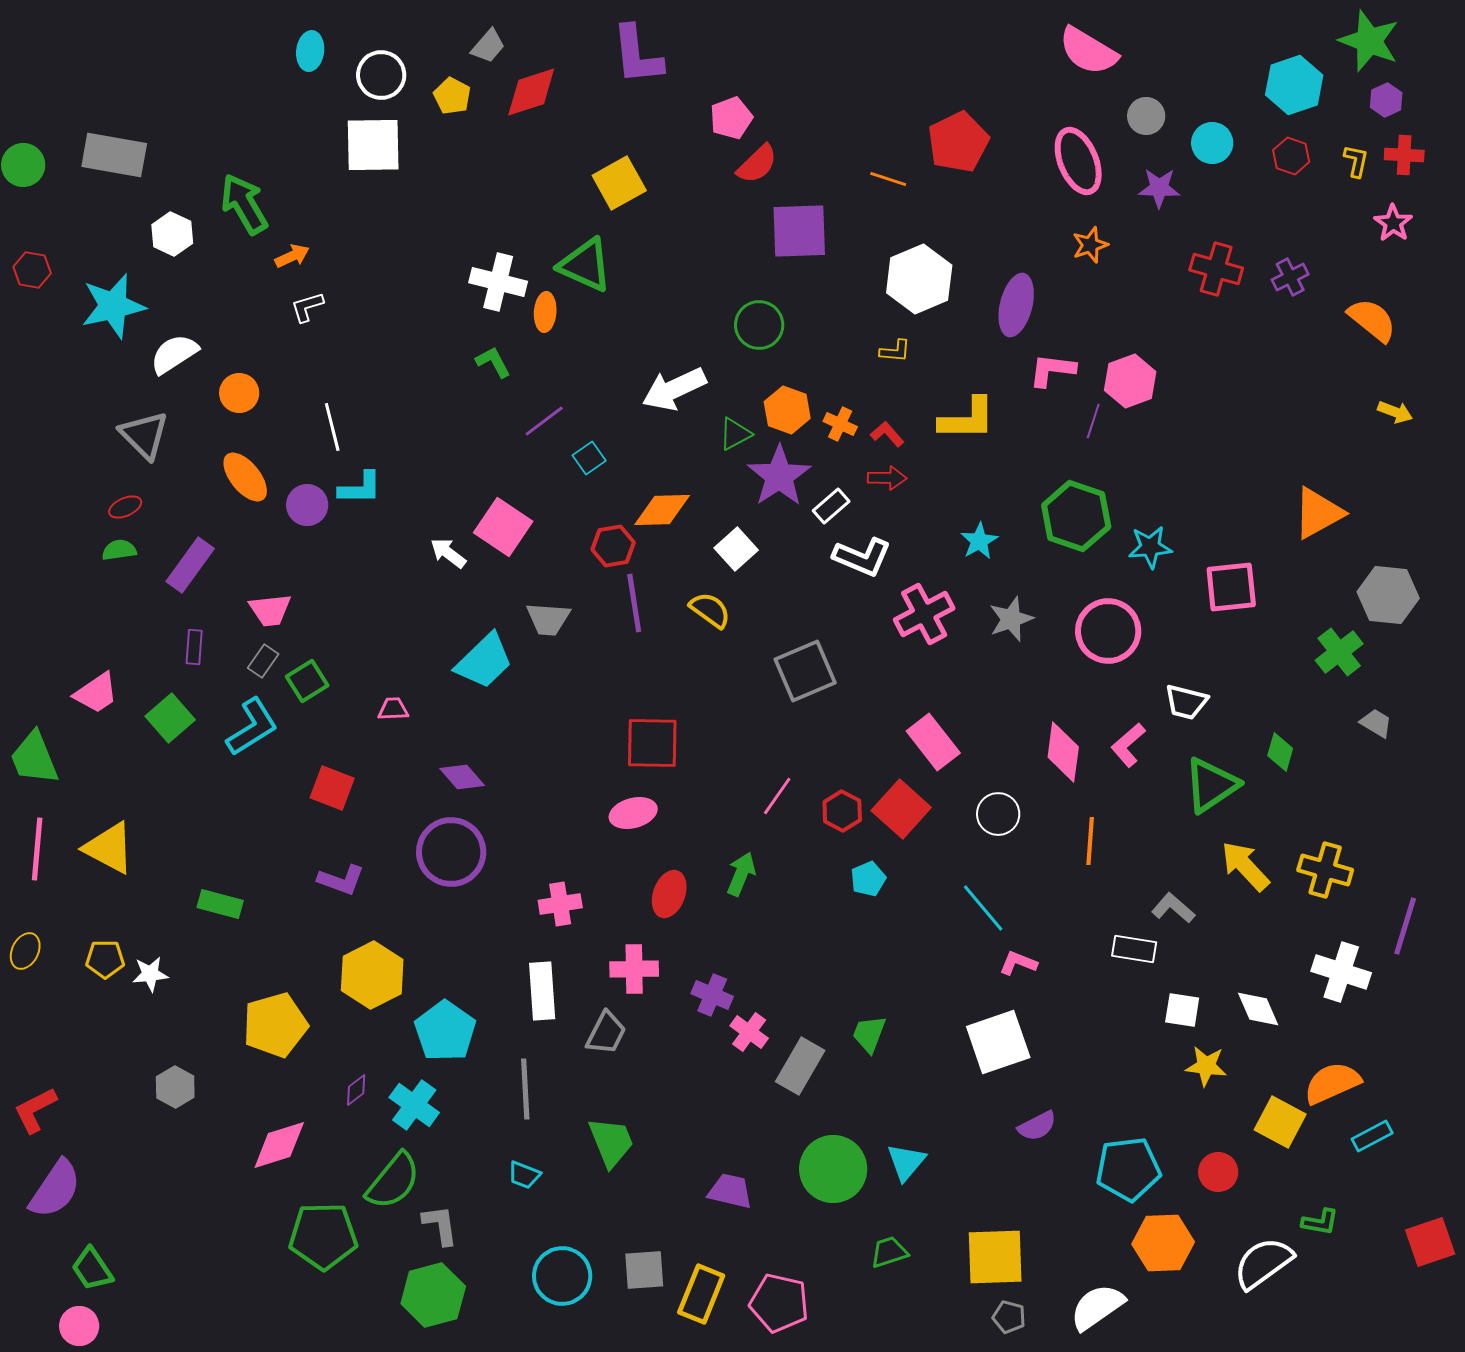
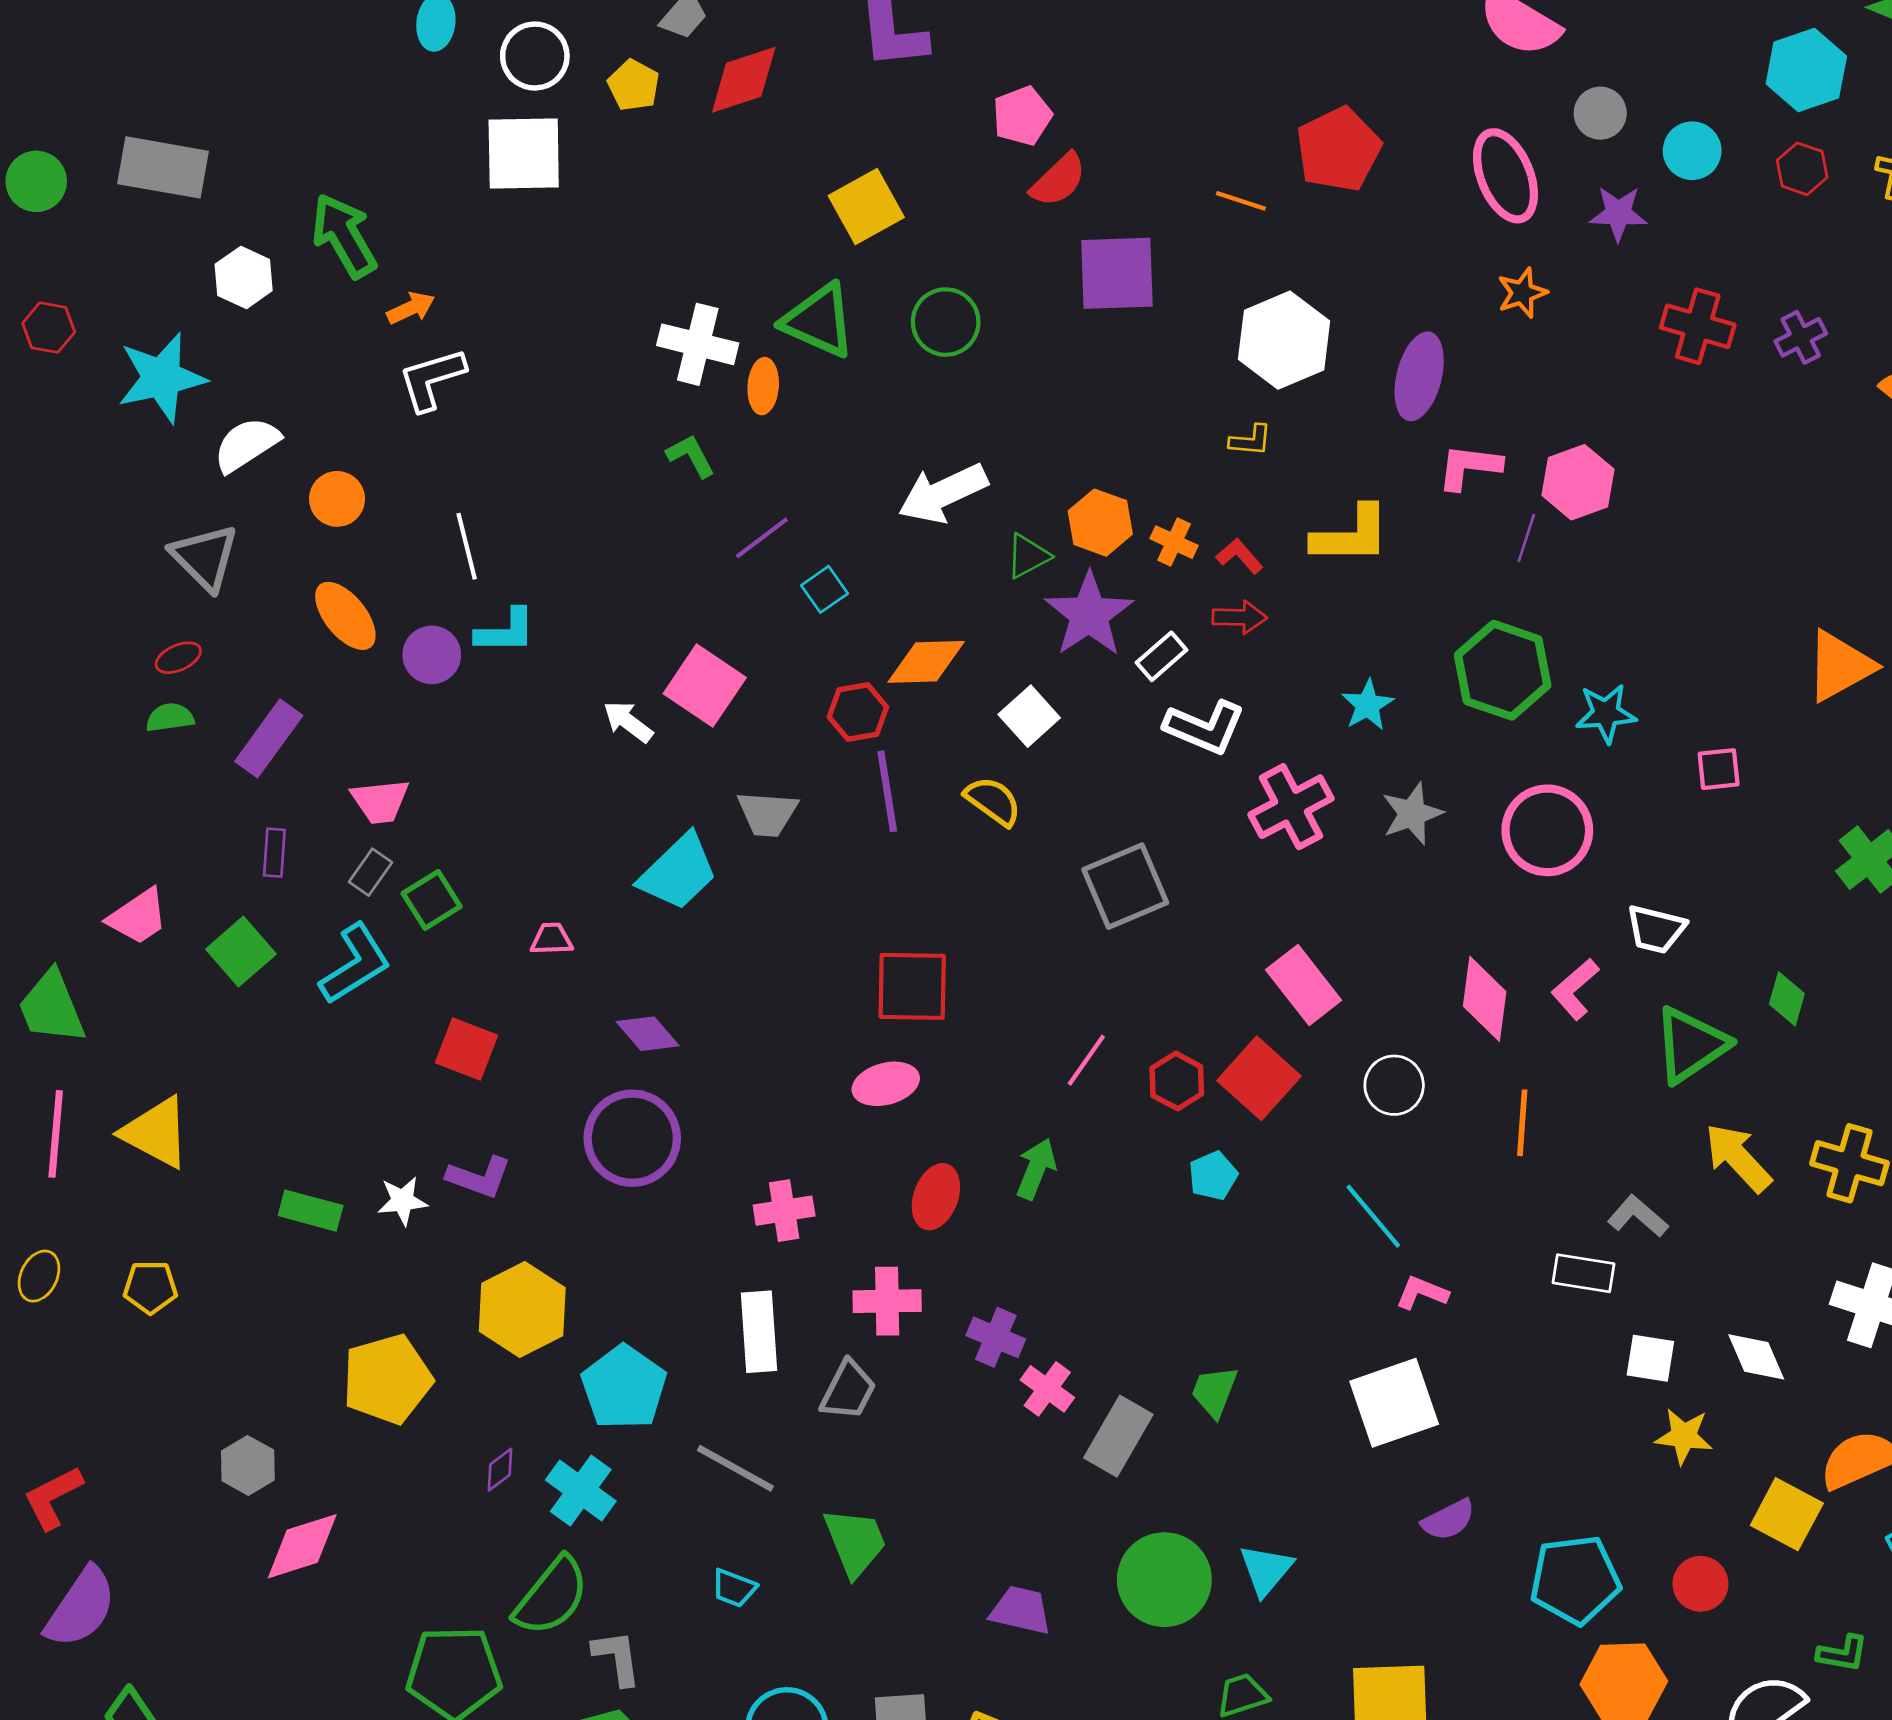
white L-shape: (307, 307) -> (432, 379), size x1.5
green circle: (759, 325) -> (946, 322), moved
pink square: (1231, 587) -> (1719, 769), size x0.6
white star: (150, 974) -> (402, 1201), moved
gray line: (525, 1089) -> (735, 1468), turned -58
pink diamond: (279, 1145) -> (302, 1546), moved

